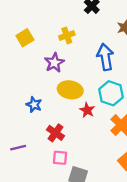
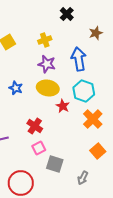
purple star: (54, 63) -> (47, 64), moved, turned -30
blue star: (34, 105) -> (16, 88), moved
pink square: (60, 158) -> (39, 148), turned -32

